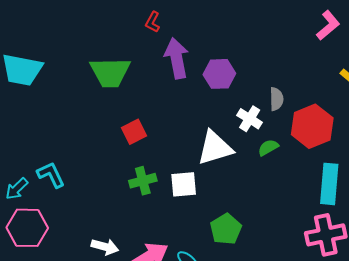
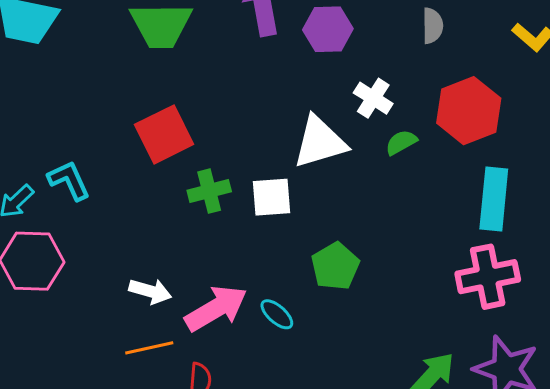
gray semicircle: (276, 99) -> (433, 26), moved
red square: (134, 132) -> (164, 134), moved, size x1.5

